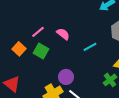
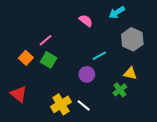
pink semicircle: (63, 34) -> (86, 21), moved
purple circle: (66, 77) -> (87, 74), moved

